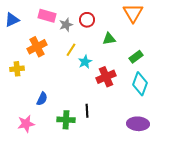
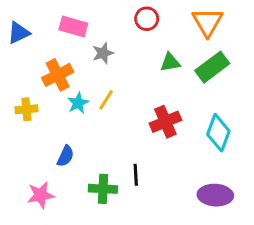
red circle: (87, 20) -> (147, 19), moved
gray star: (66, 25) -> (103, 53), moved
yellow line: (71, 50) -> (106, 100), moved
green rectangle: (136, 57) -> (212, 67), moved, size x1.5
cyan star: (85, 62) -> (78, 103), moved

